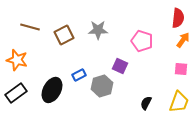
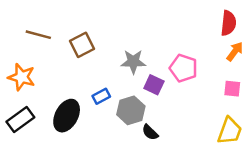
gray star: (98, 30) -> (133, 62), moved
pink pentagon: (142, 41) -> (183, 68), moved
black semicircle: (146, 103) -> (150, 132), moved, turned -72

